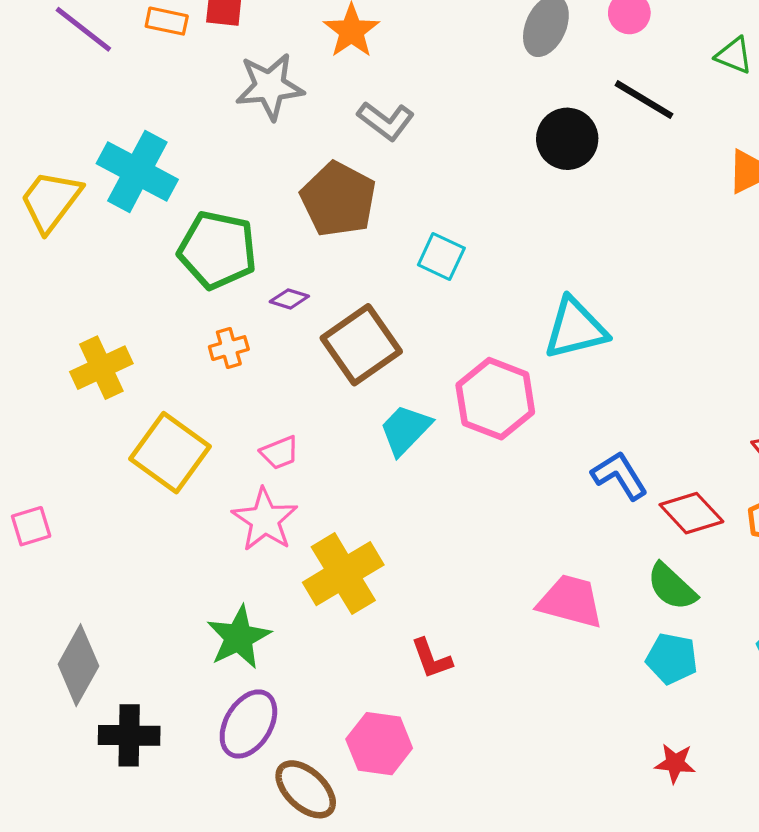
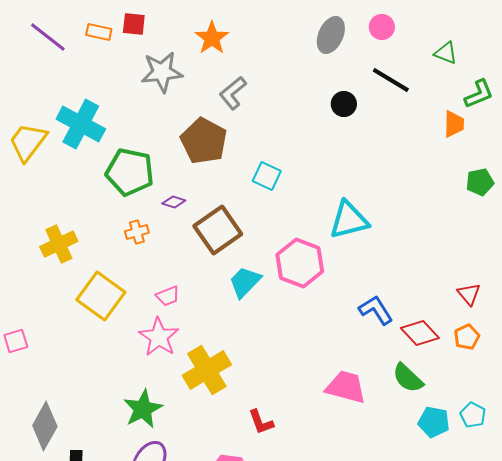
gray L-shape: (386, 121) -> (233, 93), turned 104
black circle: (567, 139) -> (344, 104), size x0.7
cyan pentagon: (672, 659) -> (434, 422), moved

